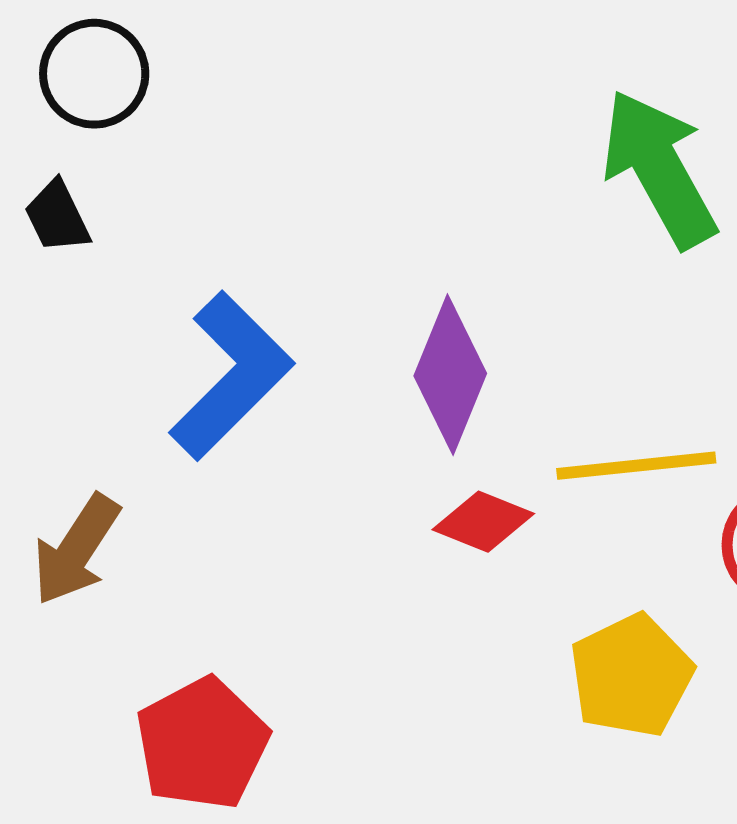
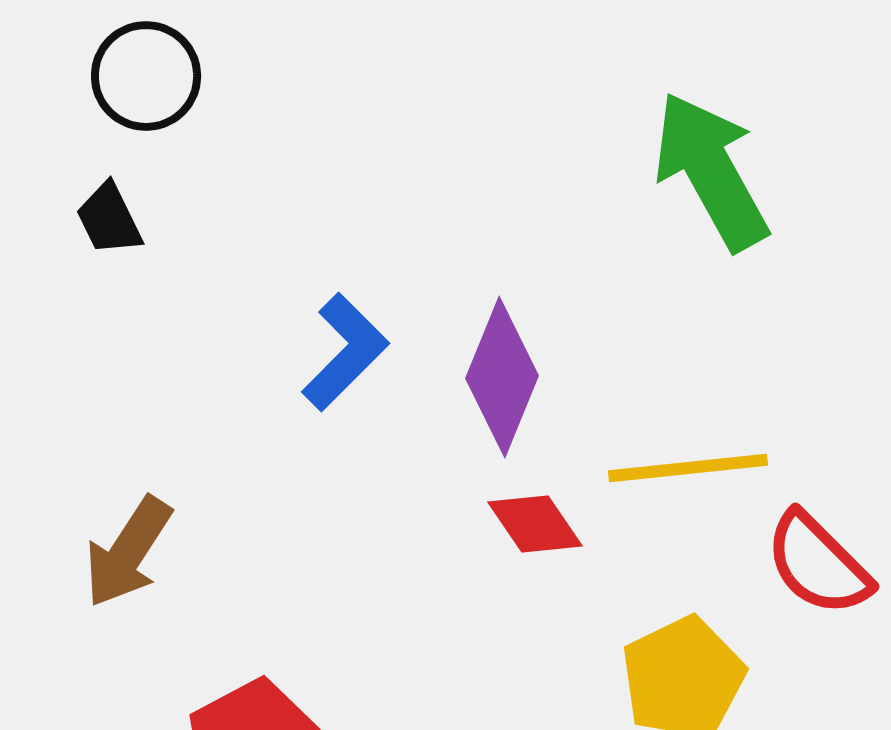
blue L-shape: (231, 376) -> (345, 352), moved, size x0.7
red diamond: (483, 522) -> (535, 524), turned 34

